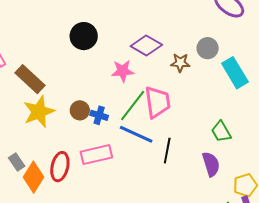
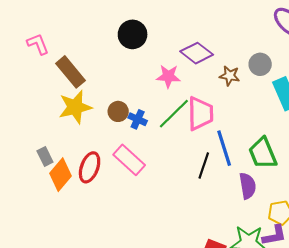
green trapezoid: (221, 132) -> (263, 153), size x1.4
blue line: (136, 134) -> (224, 148), moved, turned 40
pink rectangle: (96, 155) -> (129, 160), turned 48

